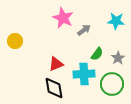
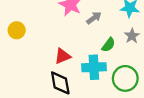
gray star: (118, 58) -> (132, 36), moved

